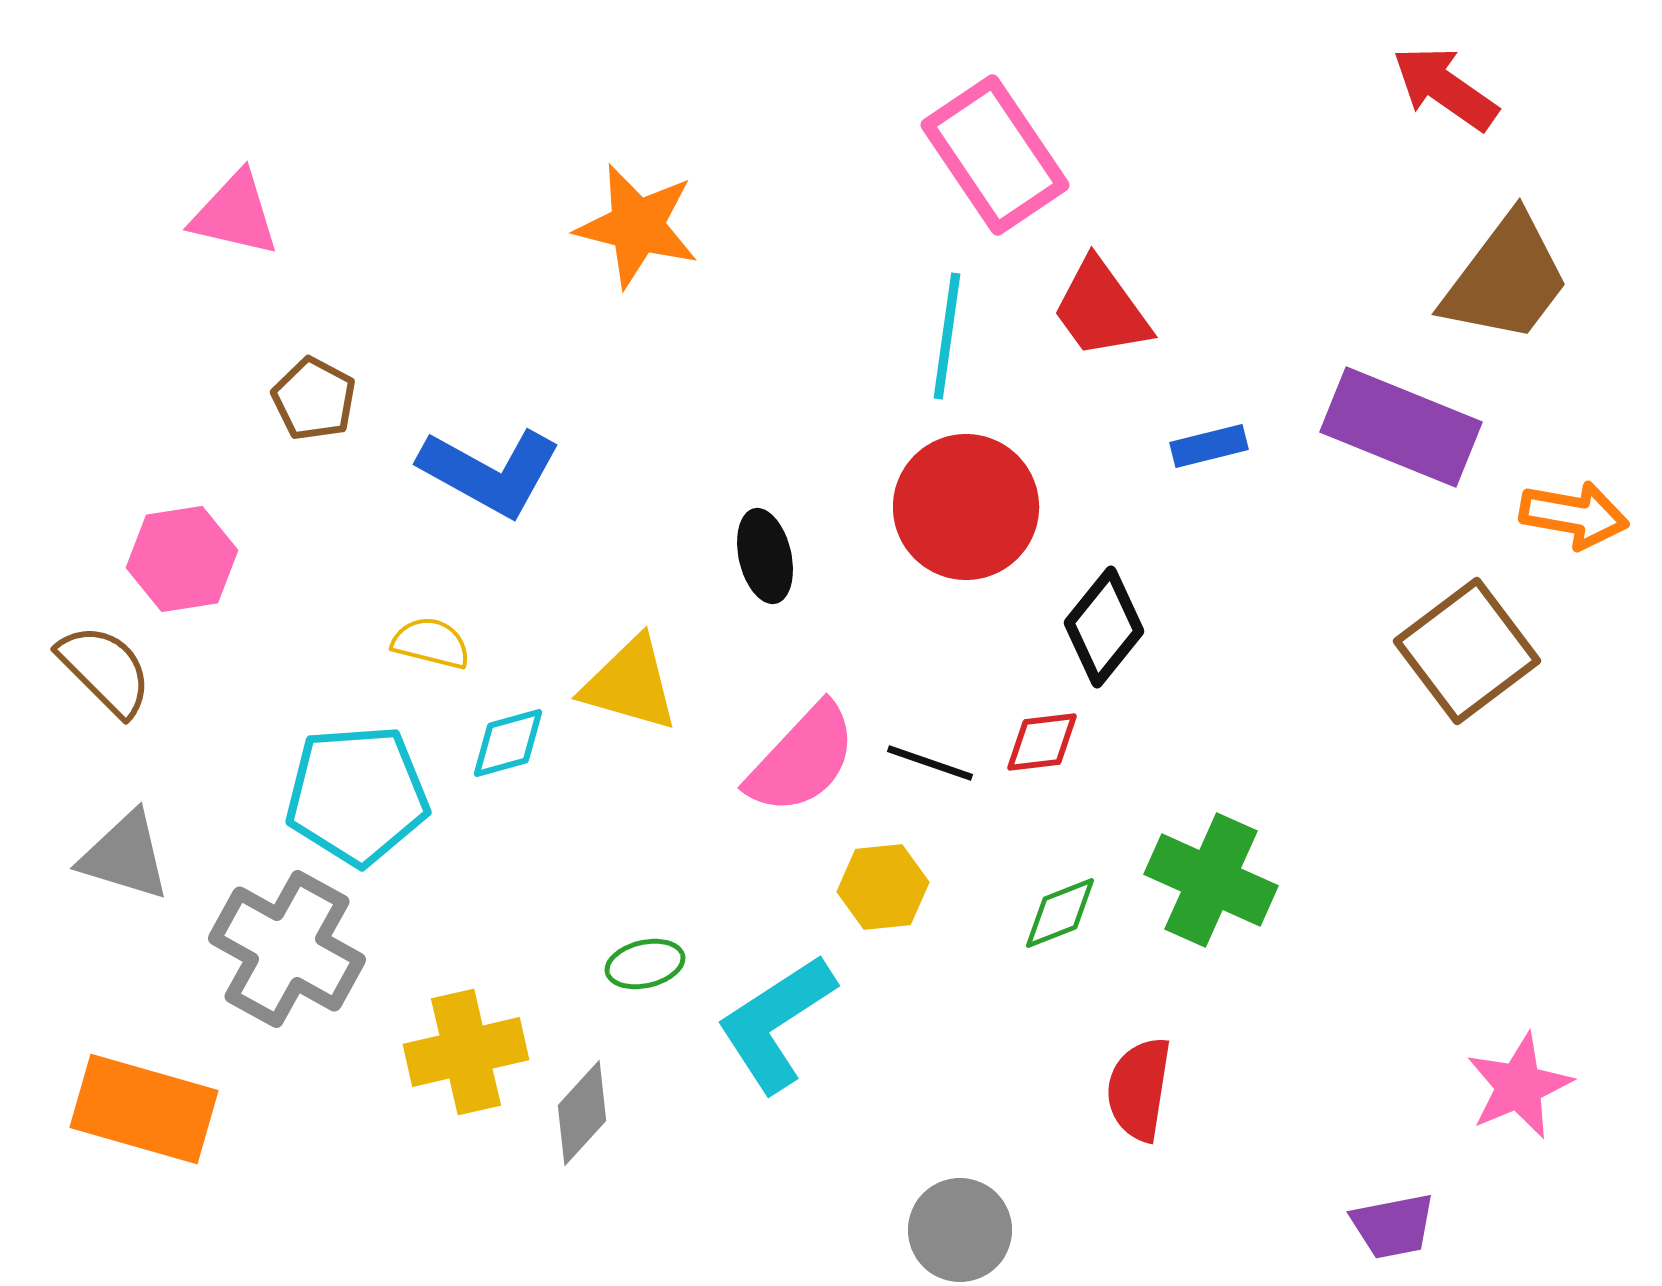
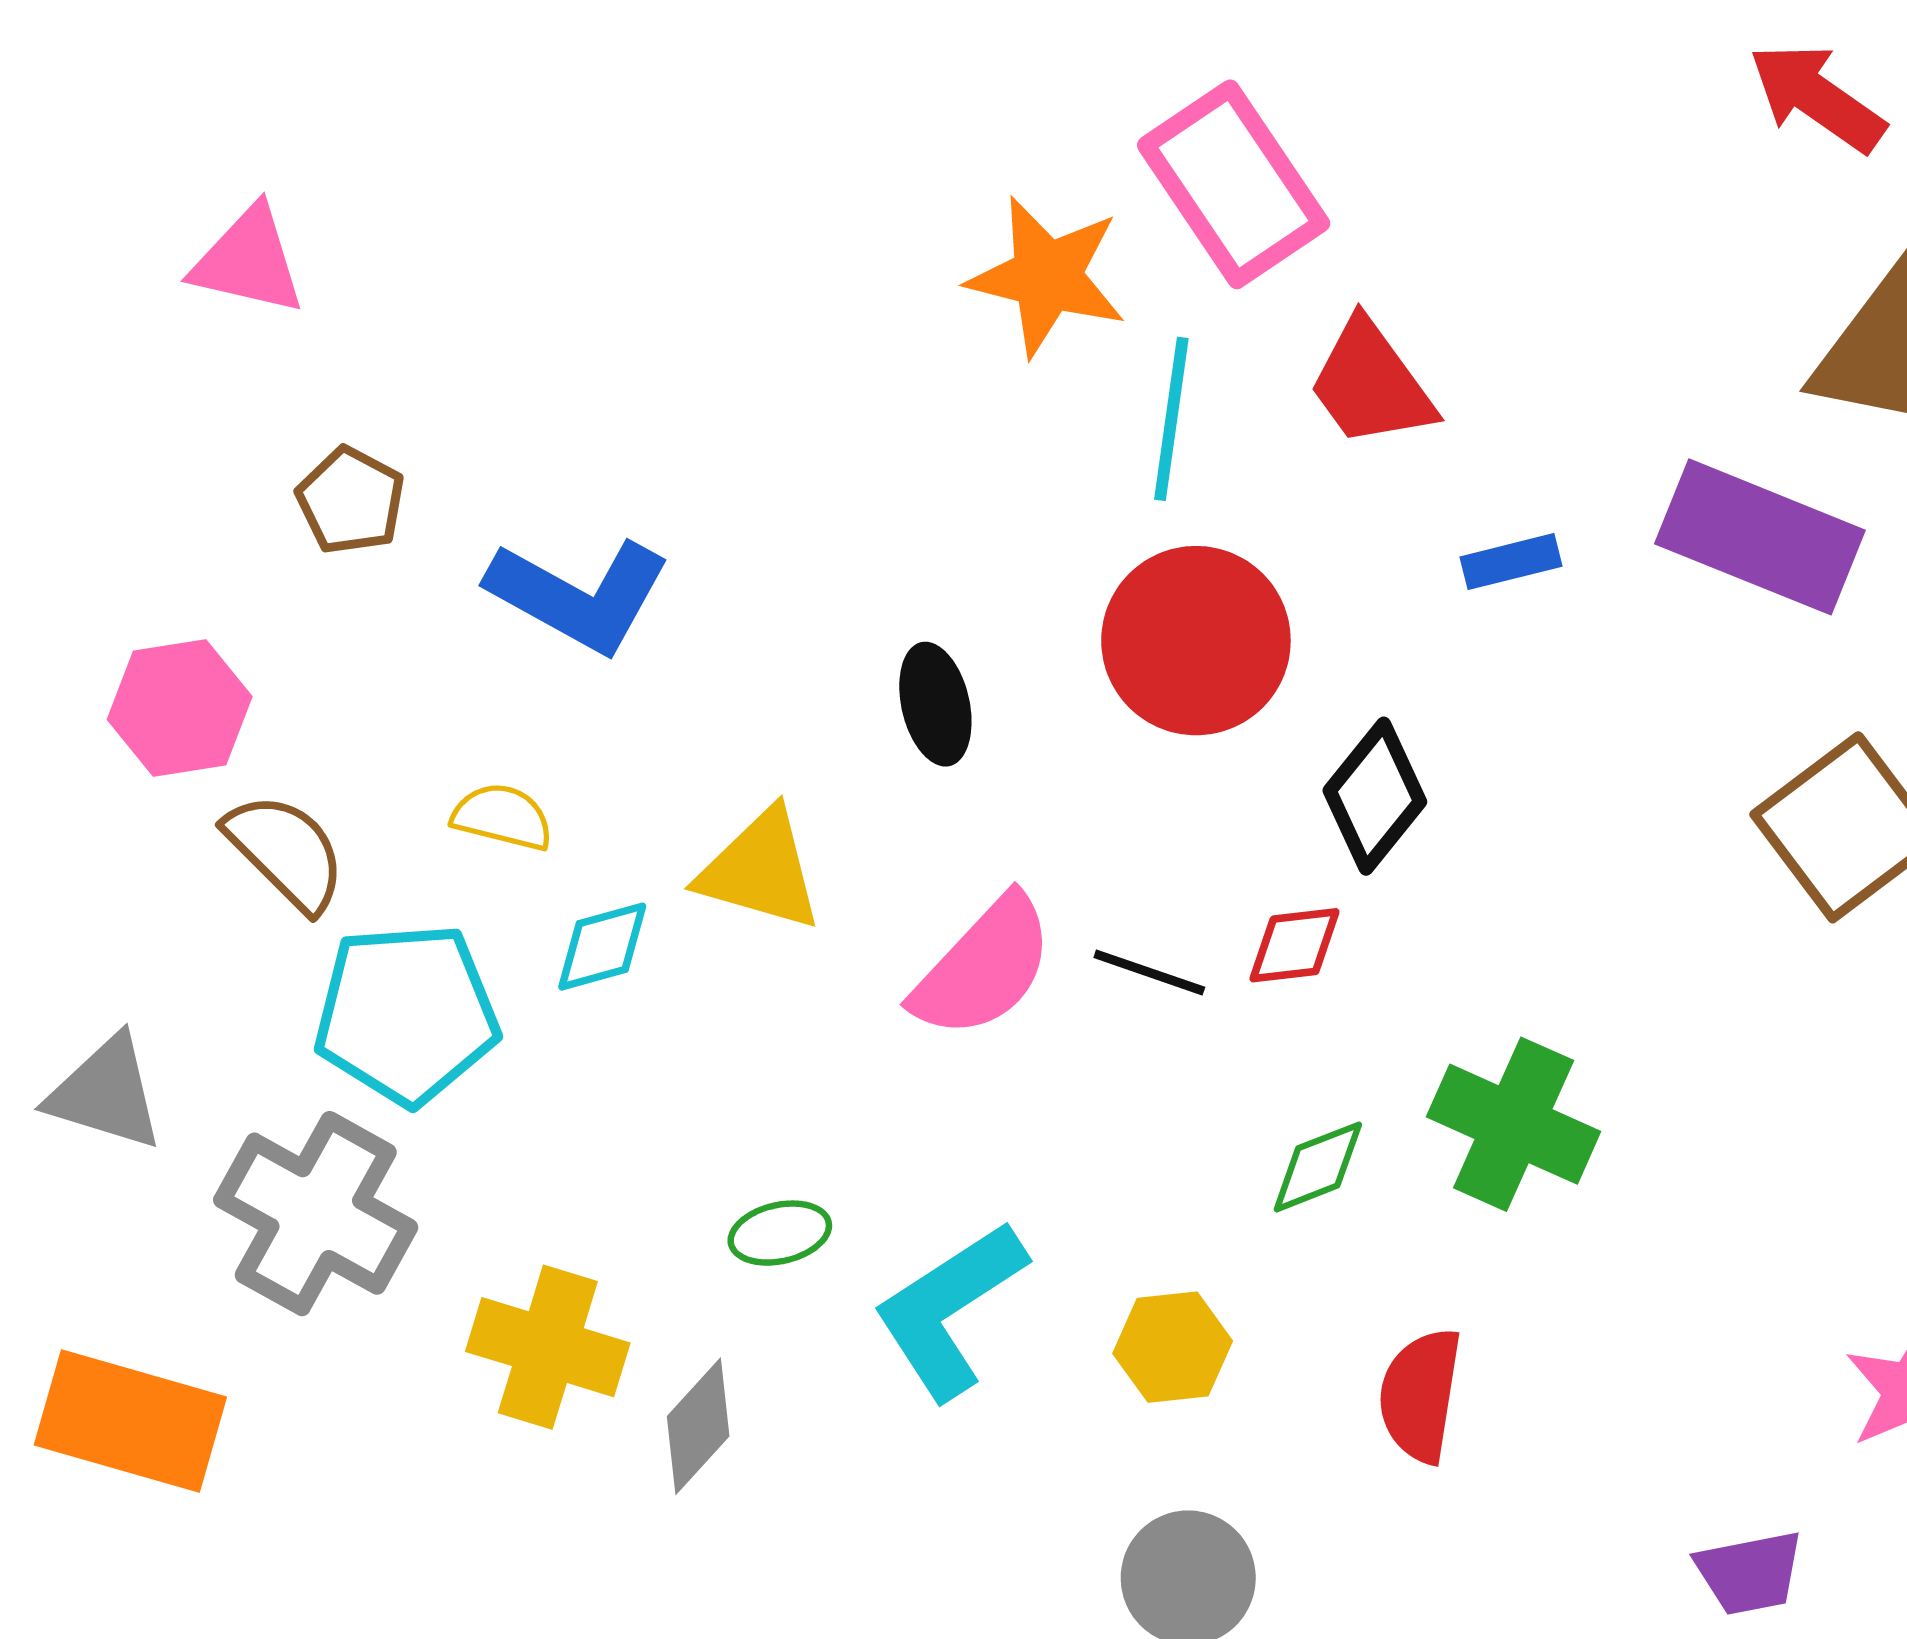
orange star: (637, 226) -> (1047, 276), moved
brown semicircle: (105, 670) -> (286, 852), moved
yellow hexagon: (883, 887) -> (1173, 1347), moved
yellow cross: (466, 1052) -> (548, 1347), turned 30

